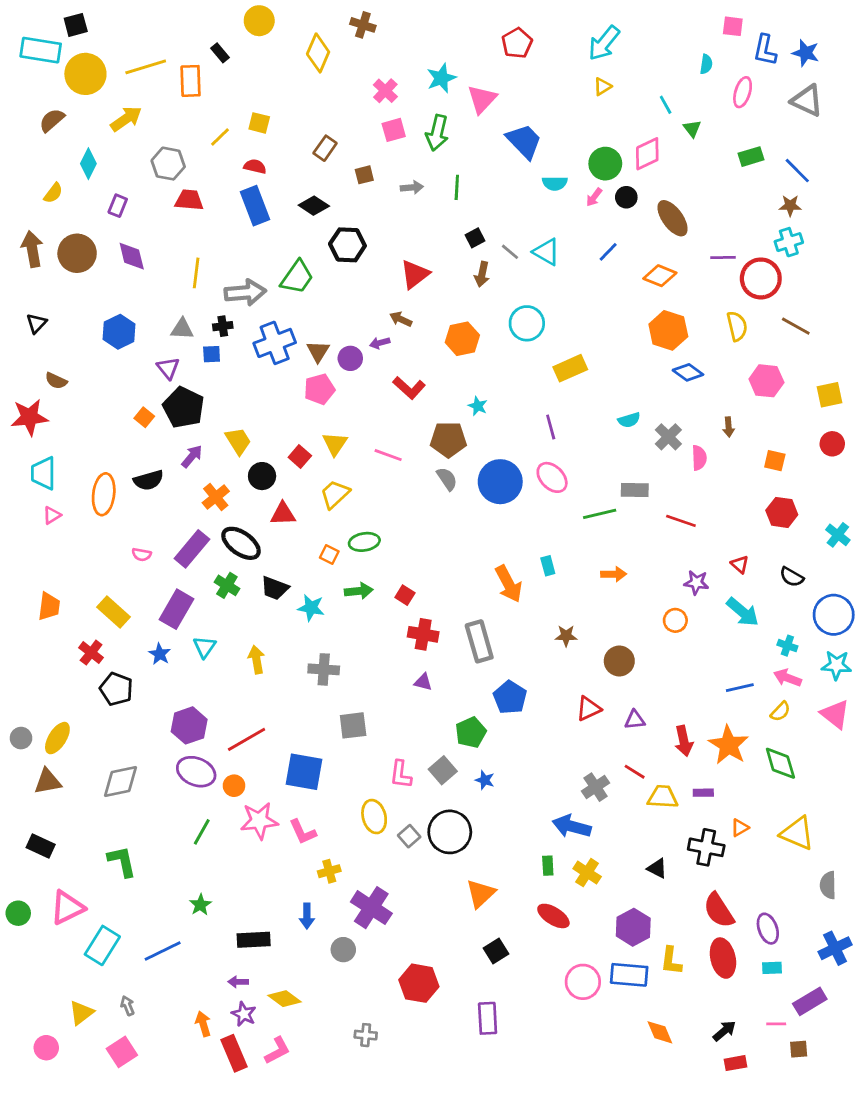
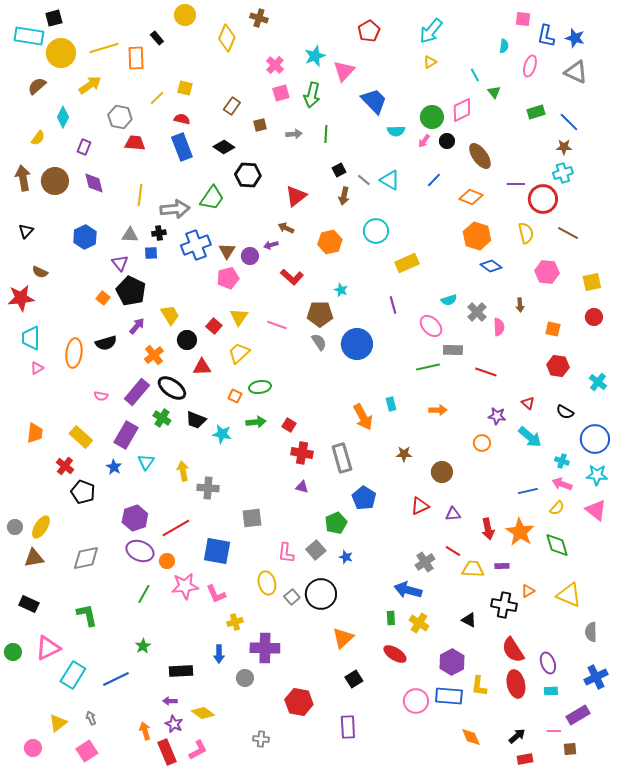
pink ellipse: (552, 477) -> (431, 326), moved
gray cross: (324, 669) -> (208, 488), moved
purple cross: (371, 908) -> (265, 648), turned -32

